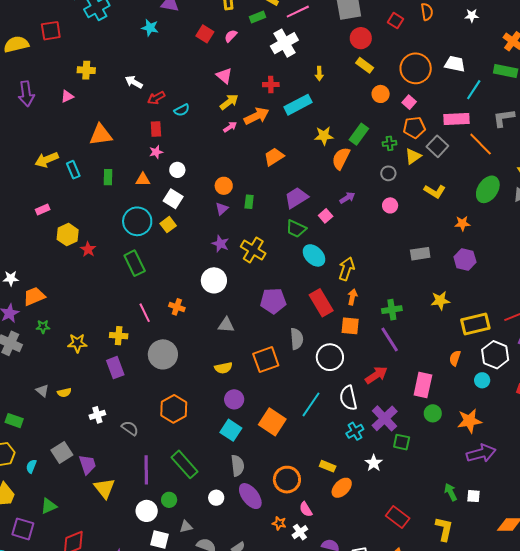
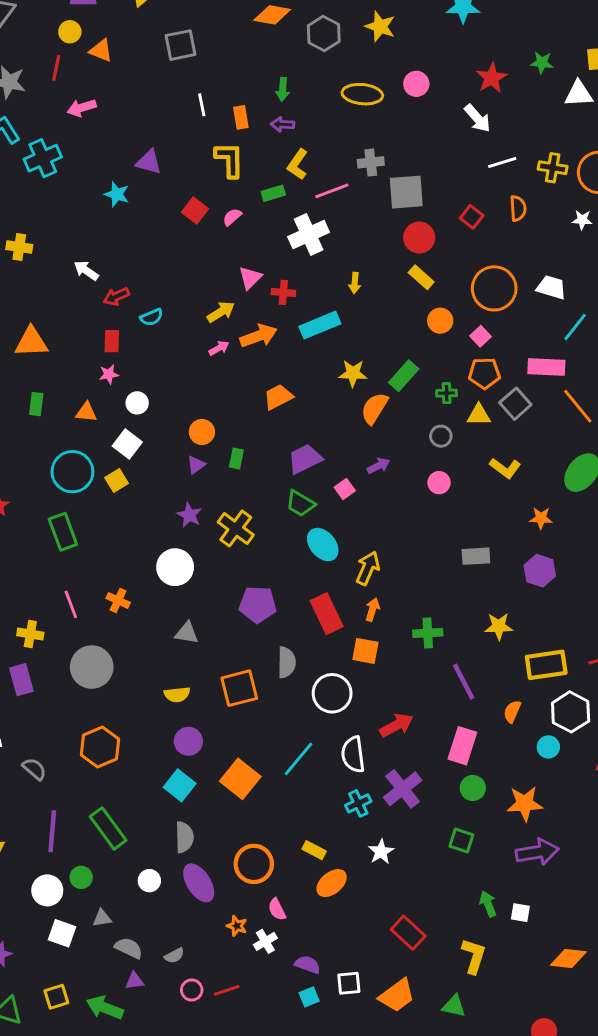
pink triangle: (224, 76) -> (250, 278), moved, turned 30
yellow triangle: (413, 156) -> (479, 415), turned 30
purple line: (390, 340) -> (464, 682), moved
green square: (402, 442) -> (461, 841), moved

